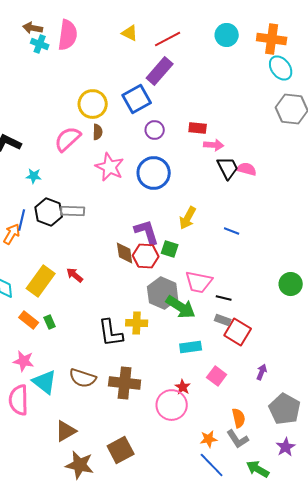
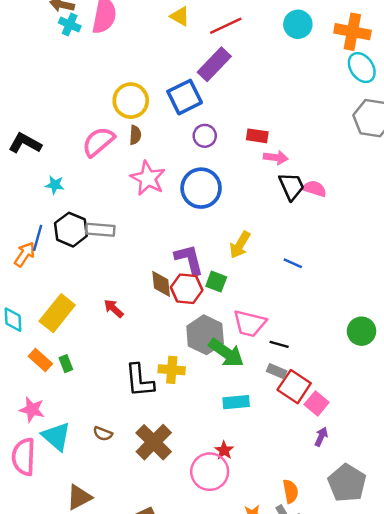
red arrow: (75, 275) -> (114, 308), moved
pink square: (217, 376) -> (317, 403), moved
brown semicircle: (83, 378) -> (103, 434), size x0.6
brown cross: (125, 383) -> (154, 442), turned 36

